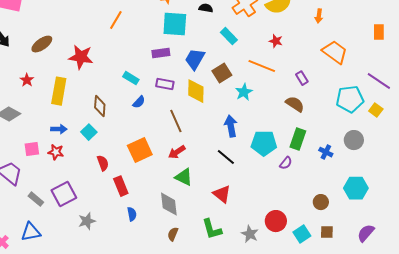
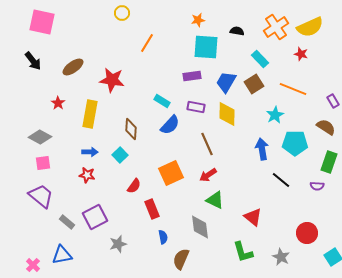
red star: (276, 41) -> (301, 54), moved
brown square: (222, 73) -> (254, 84), moved
blue semicircle: (139, 102) -> (170, 125), size x1.5
cyan pentagon: (264, 143) -> (295, 143), moved
pink square: (32, 149) -> (43, 163), moved
black line: (226, 157) -> (281, 180), moved
red semicircle: (103, 163) -> (134, 186), turned 56
purple semicircle: (286, 163) -> (317, 186), turned 56
red circle: (276, 221) -> (307, 233), moved
brown semicircle: (173, 234) -> (181, 259), moved, size x1.5

